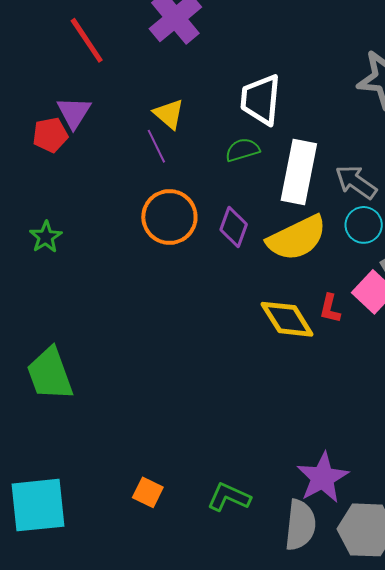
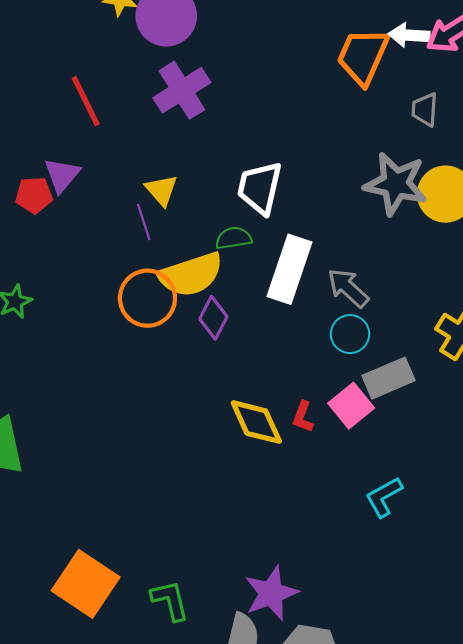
yellow semicircle: (297, 238) -> (191, 275), moved
orange square: (148, 492) -> (86, 584), size x2.0
green L-shape: (229, 497) -> (170, 600), turned 45

